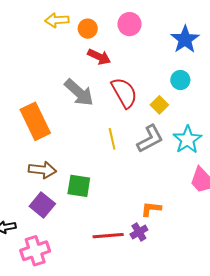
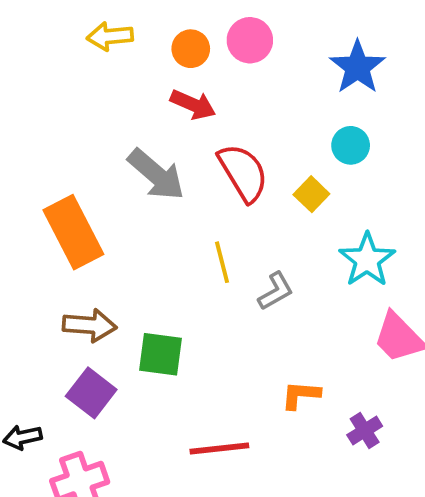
orange circle: (88, 29) -> (191, 49), moved
gray L-shape: (150, 139) -> (276, 291), moved, size x0.7
purple cross: (139, 232) -> (365, 431), moved

